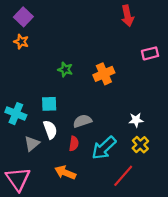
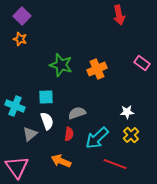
pink rectangle: (150, 53) -> (142, 63), moved, turned 49
green star: (65, 70) -> (61, 65), size x1.6
red line: (123, 176) -> (115, 164), turned 70

